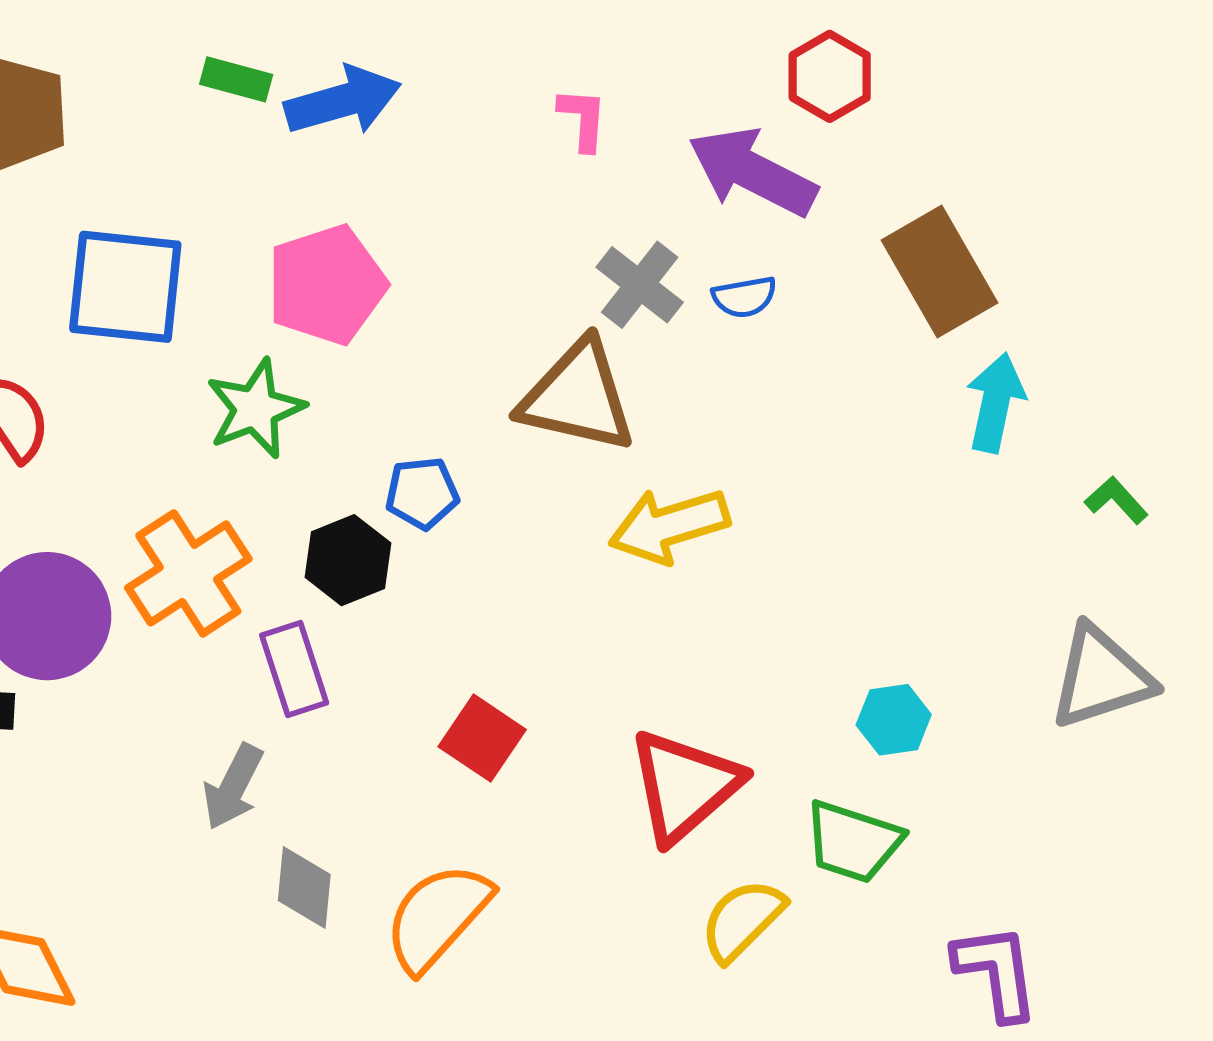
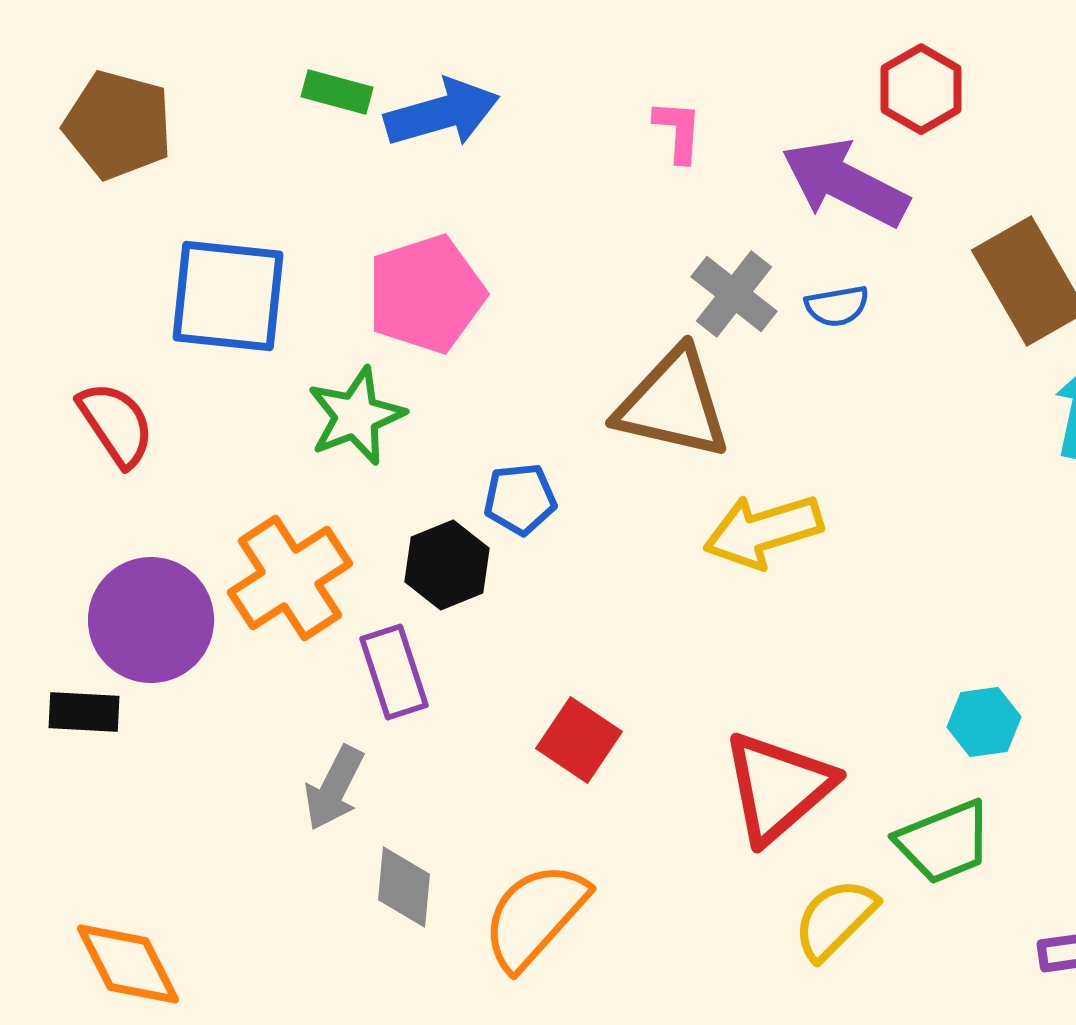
green trapezoid: (853, 842) -> (944, 842), turned -40

